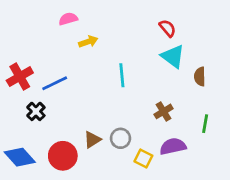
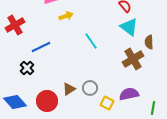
cyan line: (122, 75) -> (91, 41), turned -30
red cross: (20, 77) -> (15, 25), moved
brown cross: (163, 111) -> (133, 59), moved, size x1.5
green line: (205, 124) -> (153, 108), moved

